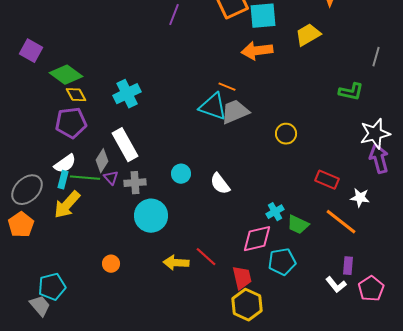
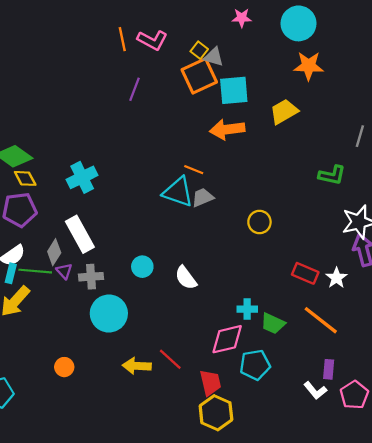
gray trapezoid: (235, 112) -> (203, 197), size x0.7
white star: (360, 198) -> (336, 278), moved, turned 30
cyan cross: (275, 212) -> (247, 309), turned 30

